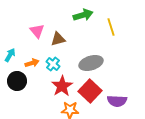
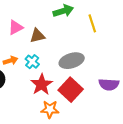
pink triangle: (37, 31) -> (16, 27), turned 42
purple semicircle: (117, 101) -> (109, 84), moved

